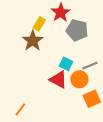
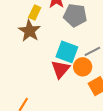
cyan square: (66, 64) -> (67, 52), size x1.5
red triangle: (58, 80) -> (60, 69), turned 48

